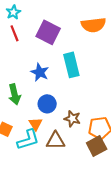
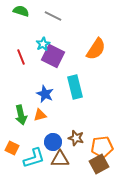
cyan star: (13, 12) -> (43, 44), moved
orange semicircle: (93, 25) -> (96, 49), turned -50
blue circle: (47, 104) -> (53, 142), moved
orange triangle: (36, 124) -> (40, 115), moved, turned 48

